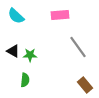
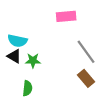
cyan semicircle: (16, 16) -> (17, 41), moved, turned -30
brown rectangle: (85, 85) -> (86, 78), moved

